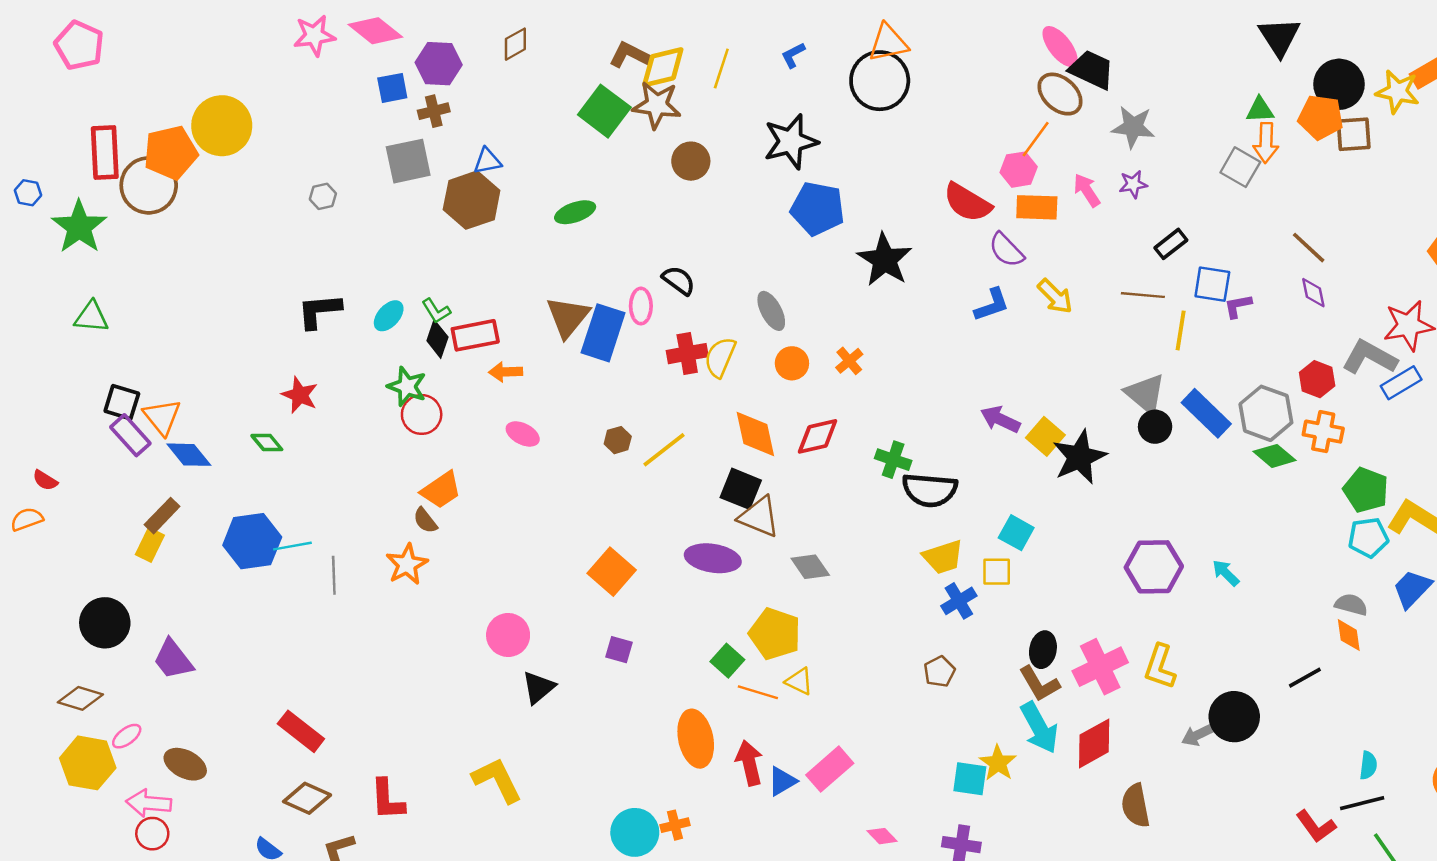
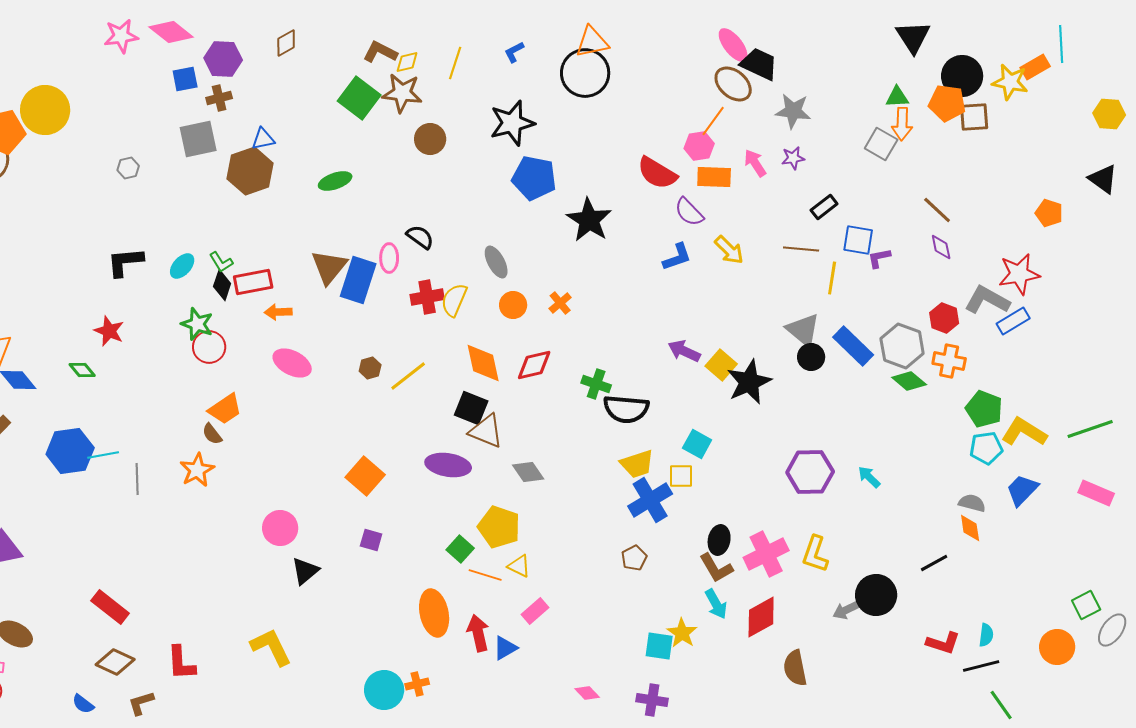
yellow diamond: (663, 67) -> (407, 62), size x0.6
pink ellipse: (523, 434) -> (292, 363), size x1.4
blue cross: (959, 601) -> (650, 500), size x1.5
cyan arrow: (1039, 728) -> (716, 604), size x0.7
pink rectangle: (830, 769) -> (535, 611), moved, size x0.7
red L-shape: (1316, 826) -> (943, 643), moved, turned -36

